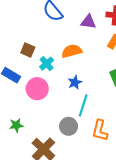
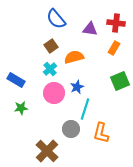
brown square: (28, 50) -> (51, 46), moved, turned 32
pink circle: (37, 89) -> (54, 93), moved
green star: (16, 125) -> (21, 108), moved

